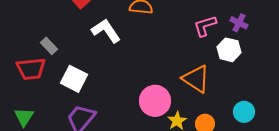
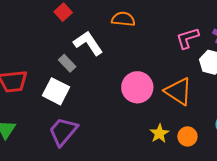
gray rectangle: (49, 46) -> (67, 63), moved
pink circle: (155, 101) -> (137, 87), moved

